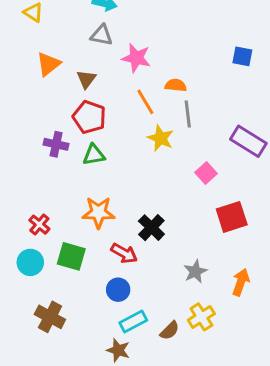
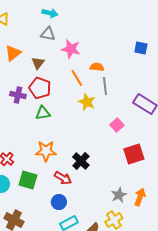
purple cross: (56, 144) -> (18, 95), moved
gray star: (195, 271) -> (119, 195), moved

